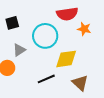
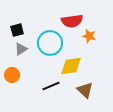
gray triangle: (19, 50) -> (21, 49), moved

